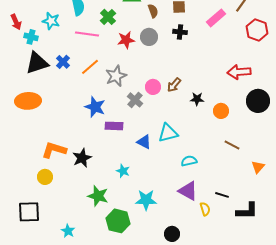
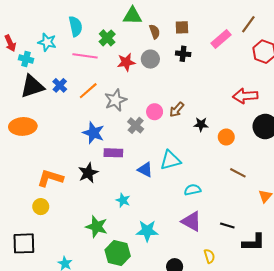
black star: (82, 158) -> (88, 173), moved
yellow semicircle: (205, 209) -> (209, 256), moved

